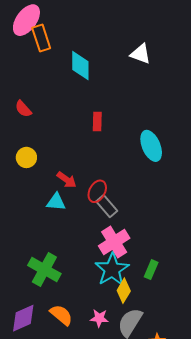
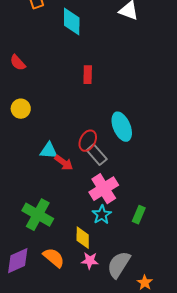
cyan ellipse: (151, 146) -> (122, 127), moved
red arrow: (67, 180) -> (64, 163), moved
cyan star: (112, 270) -> (102, 215), size x0.6
yellow diamond: (124, 291) -> (83, 238), moved, turned -30

